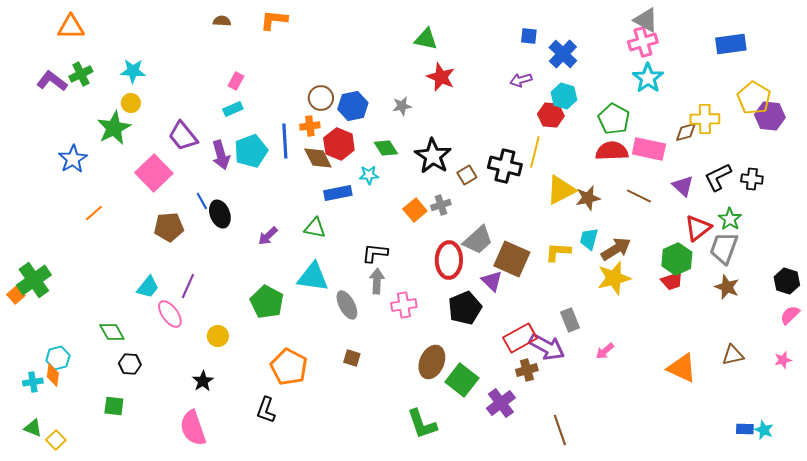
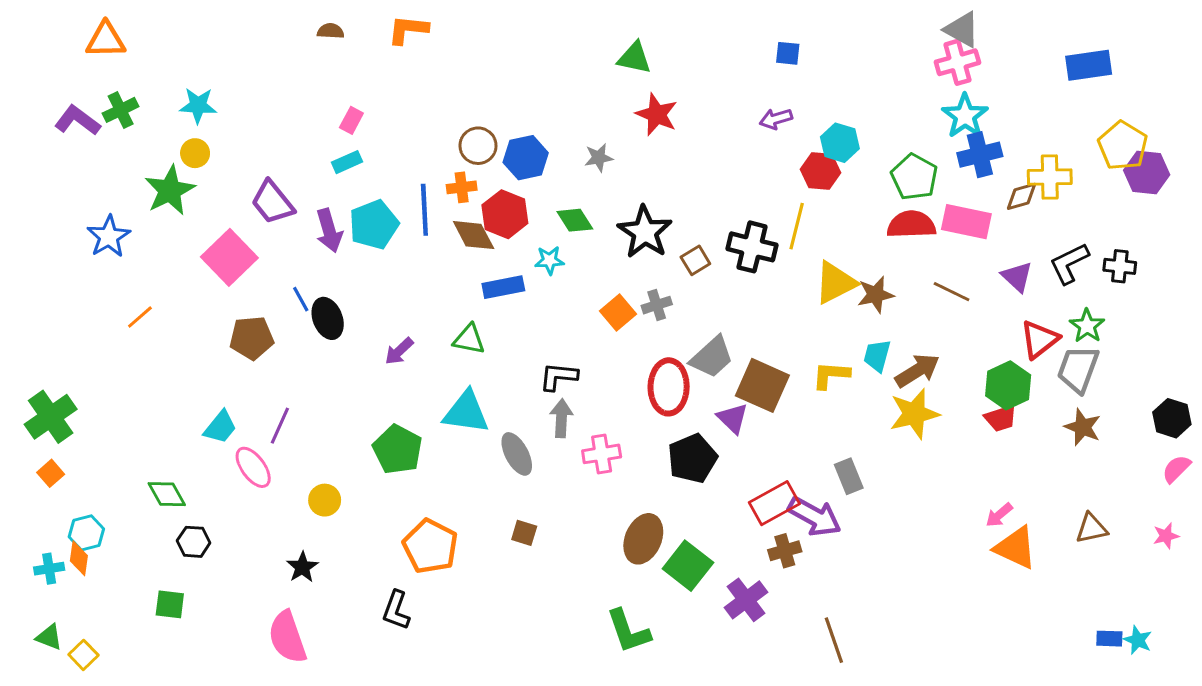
blue cross: (563, 54) -> (980, 155), moved, turned 32
orange square: (16, 295) -> (51, 473), moved
pink arrow: (605, 351) -> (999, 515), moved

